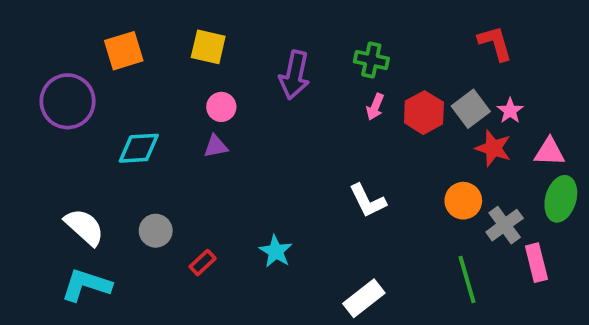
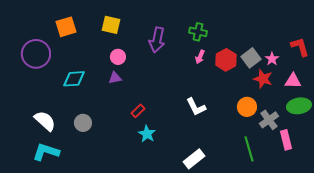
red L-shape: (495, 43) -> (300, 47), moved
green ellipse: (561, 199) -> (299, 106), turned 65
red rectangle: (203, 263) -> (138, 111), moved

